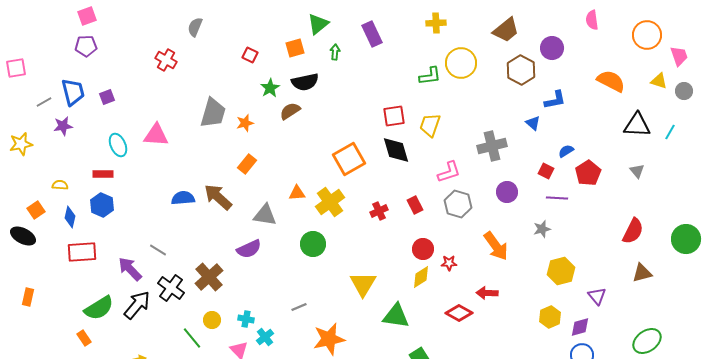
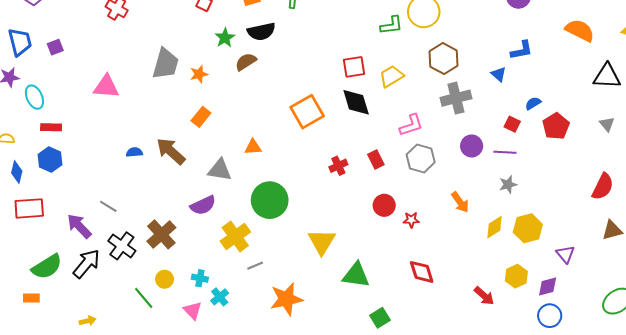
brown hexagon: (521, 70) -> (443, 59), moved
yellow trapezoid: (430, 125) -> (391, 76), turned 40
cyan ellipse: (118, 145) -> (34, 97), moved
blue semicircle: (183, 198) -> (134, 152), size x0.7
purple line: (557, 198) -> (505, 152), moved
yellow cross: (330, 202) -> (235, 237), moved
green circle: (313, 244) -> (270, 200), size x1.4
orange arrow: (496, 246) -> (460, 202), size x0.7
yellow diamond: (421, 277) -> (495, 227), moved
red arrow: (487, 293) -> (484, 296), moved, turned -140
red diamond: (459, 313) -> (422, 272), turned 44
orange rectangle: (84, 338) -> (31, 298), turned -56

